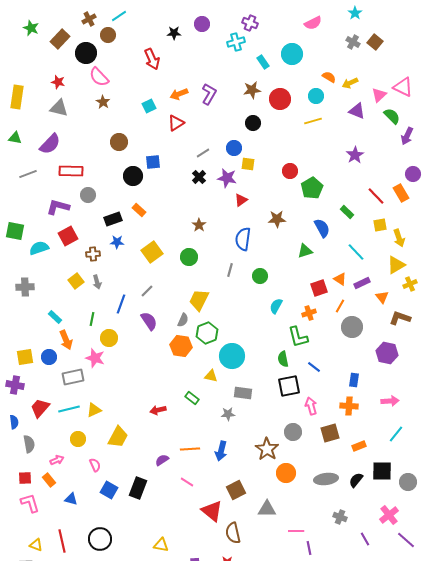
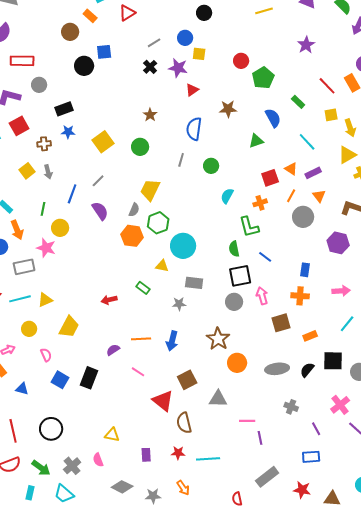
orange rectangle: (139, 210) -> (90, 16), moved
orange triangle: (382, 297) -> (319, 196), moved
gray circle: (293, 432) -> (234, 302), moved

